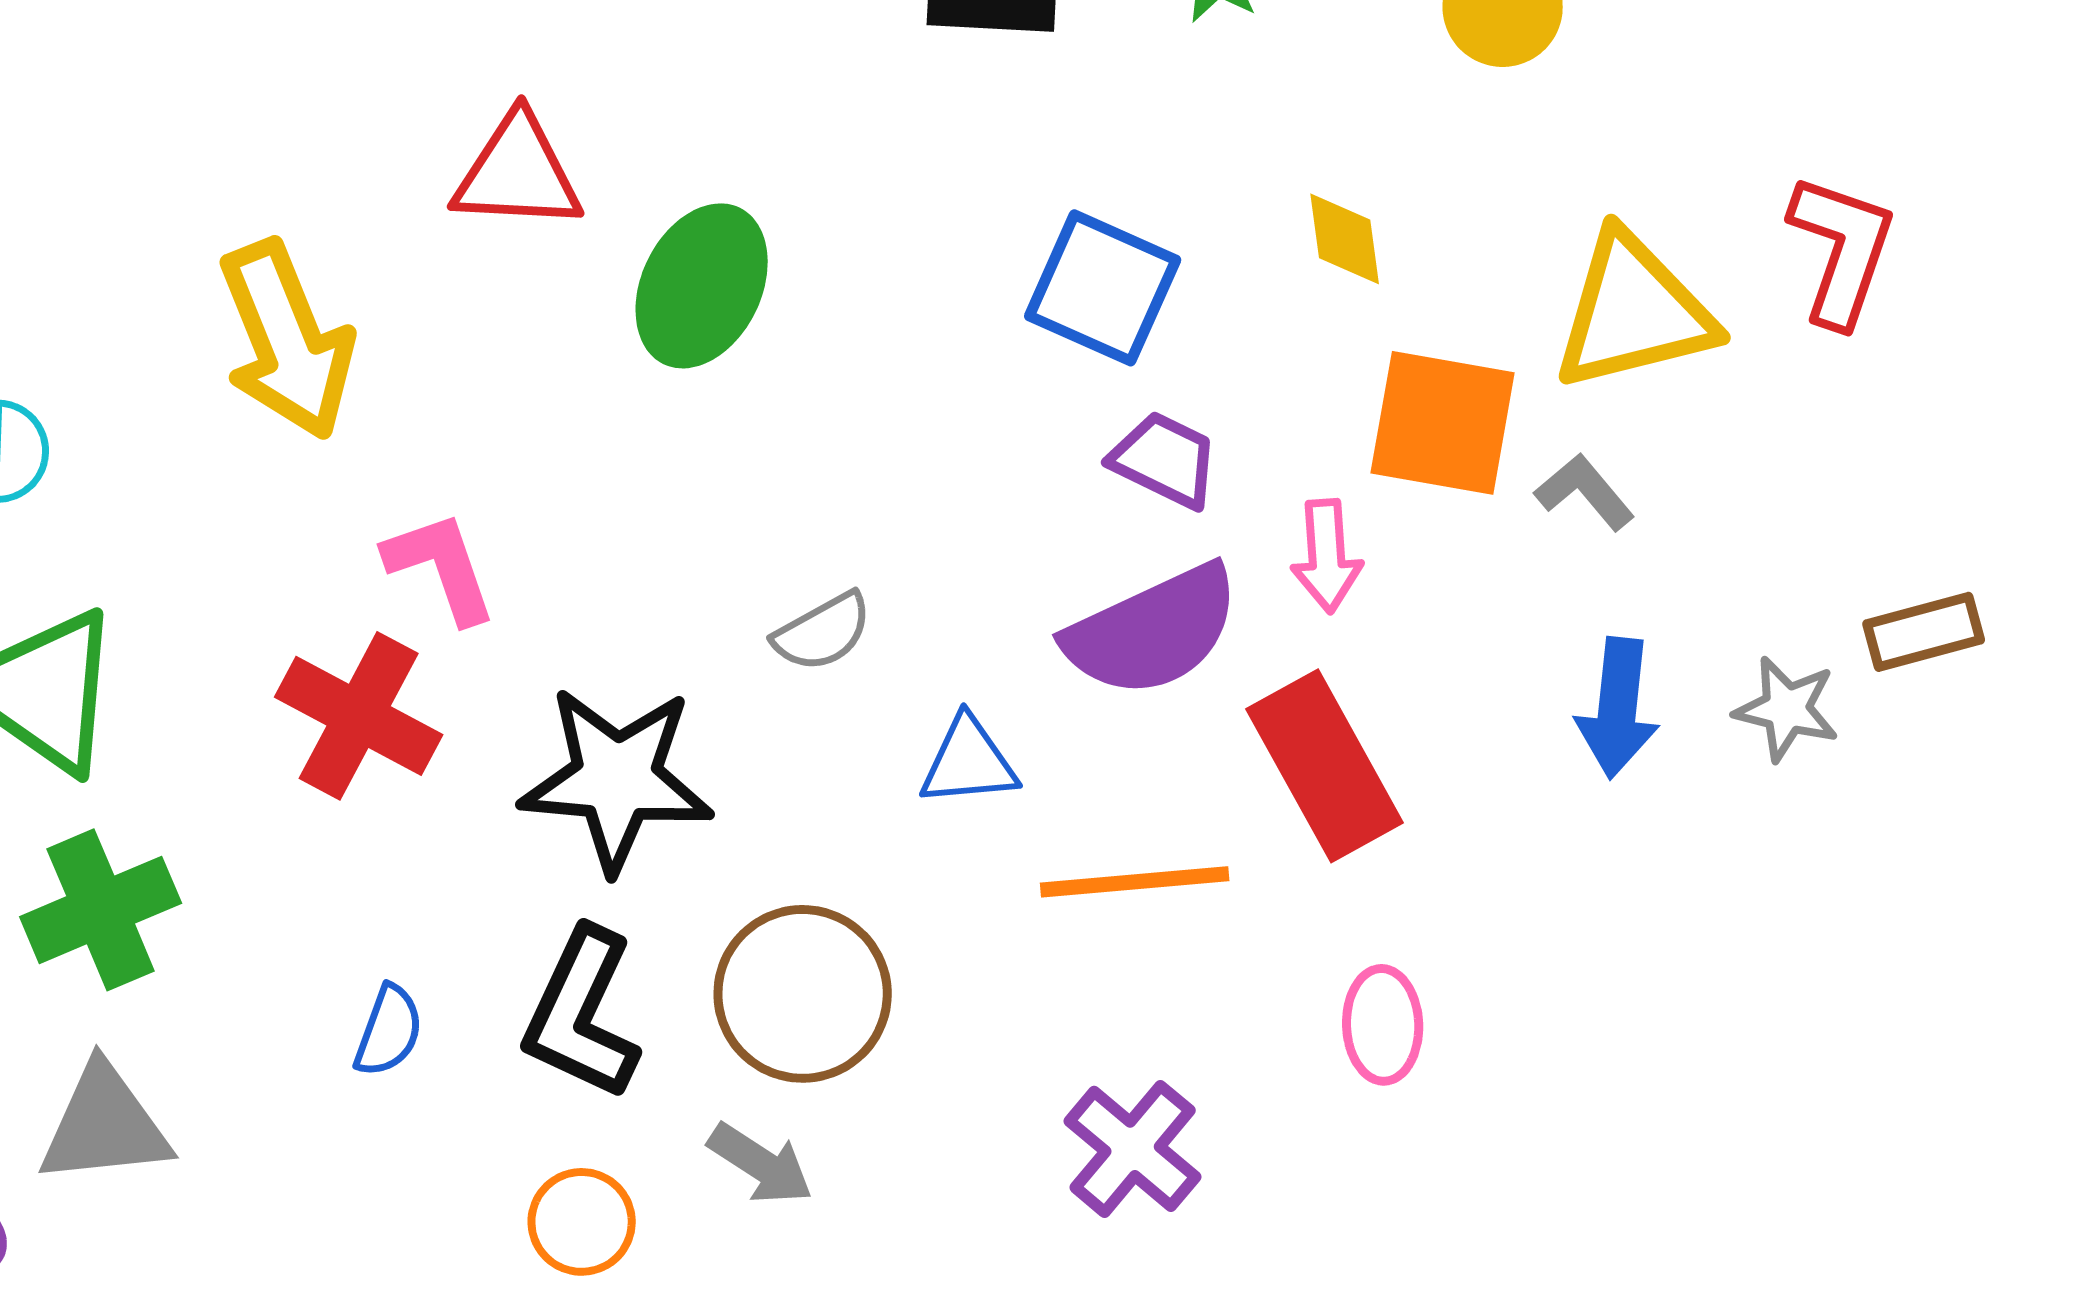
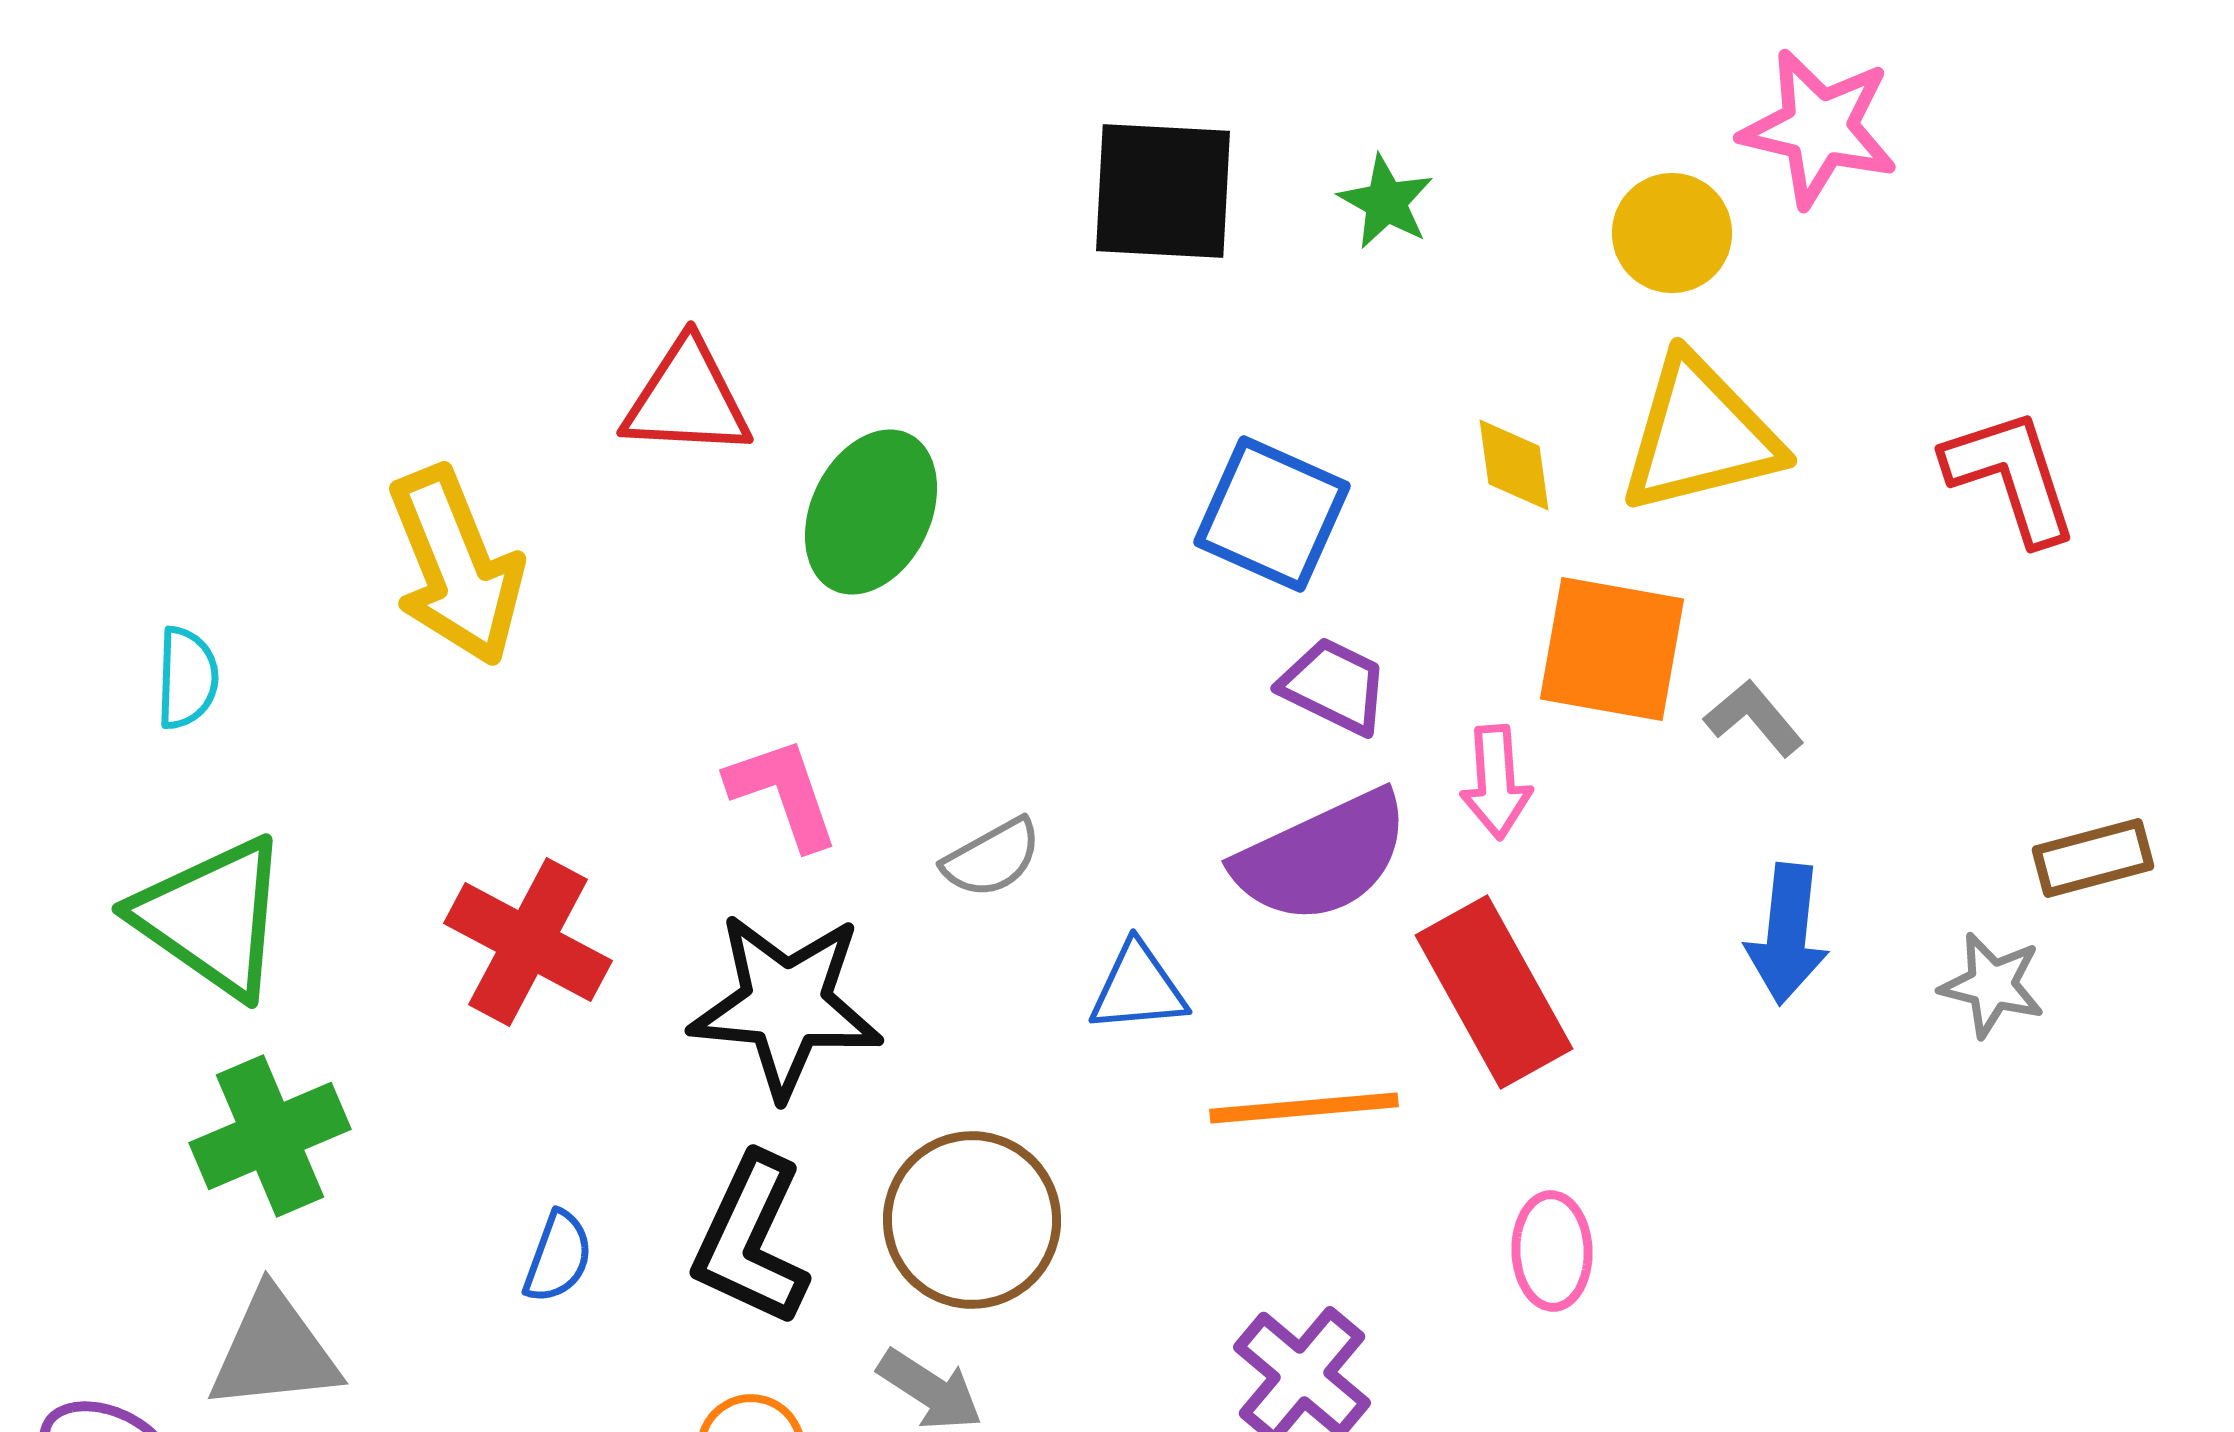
red L-shape: (1842, 250) -> (2011, 476), turned -37
yellow triangle: (1634, 312) -> (1700, 435), moved
pink L-shape: (441, 567) -> (783, 793), moved
gray star: (1787, 709) -> (1992, 985), moved

